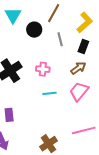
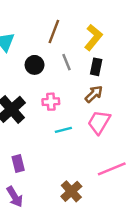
black circle: (34, 30) -> (35, 65), moved

